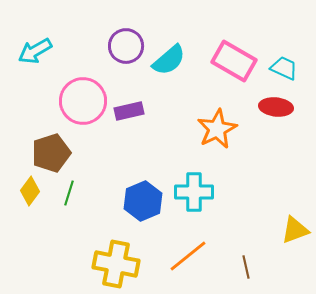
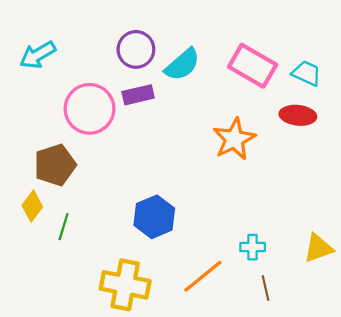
purple rectangle: (129, 111) -> (138, 95), moved
cyan cross: (194, 192) -> (253, 247), moved, size x0.6
green line: (69, 193) -> (64, 227), moved

